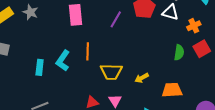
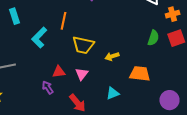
cyan L-shape: (63, 61) -> (39, 37), moved
cyan rectangle: (40, 67) -> (15, 16), moved, turned -35

